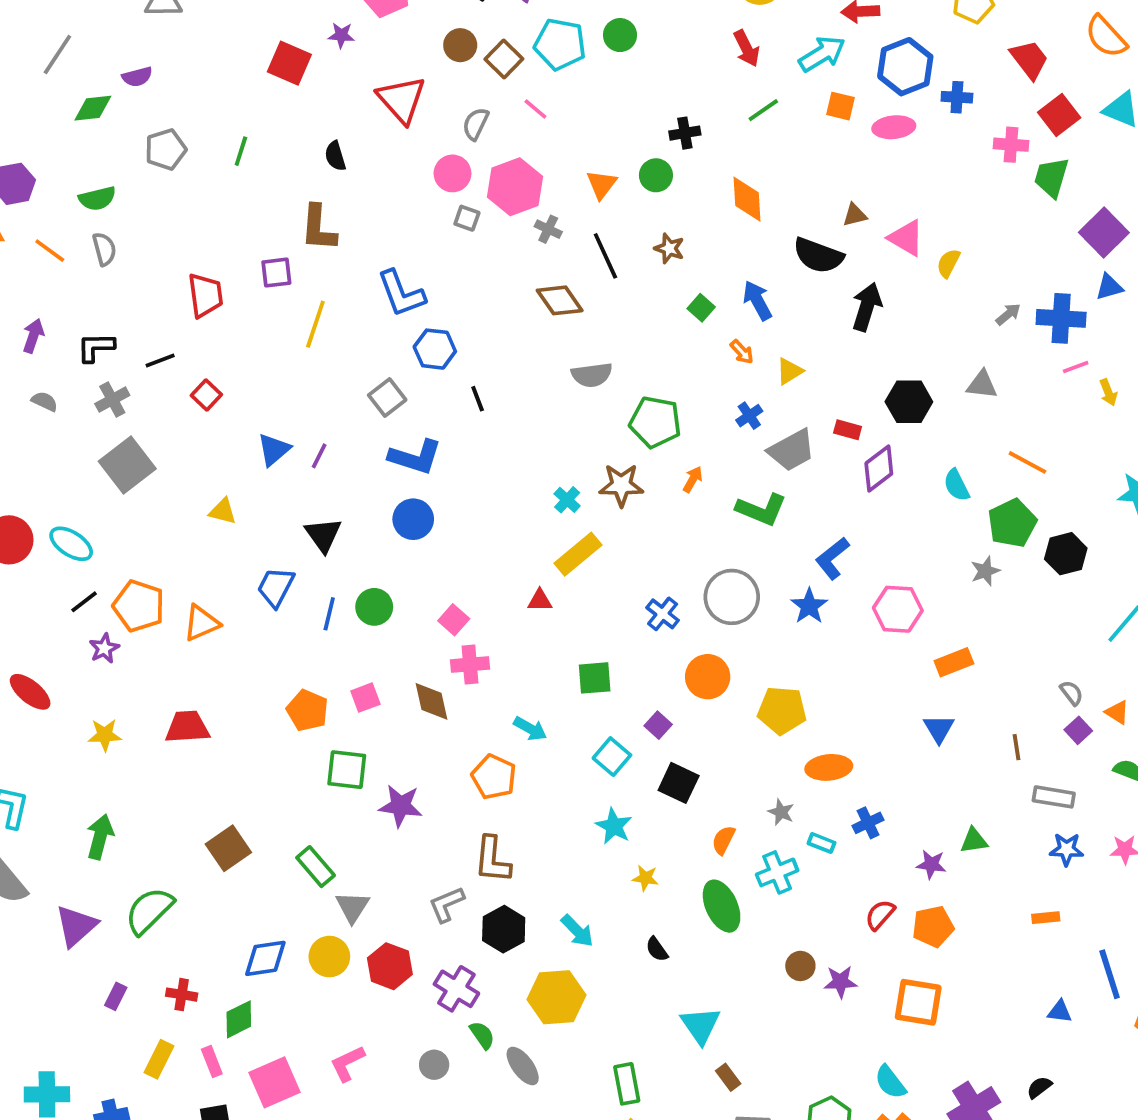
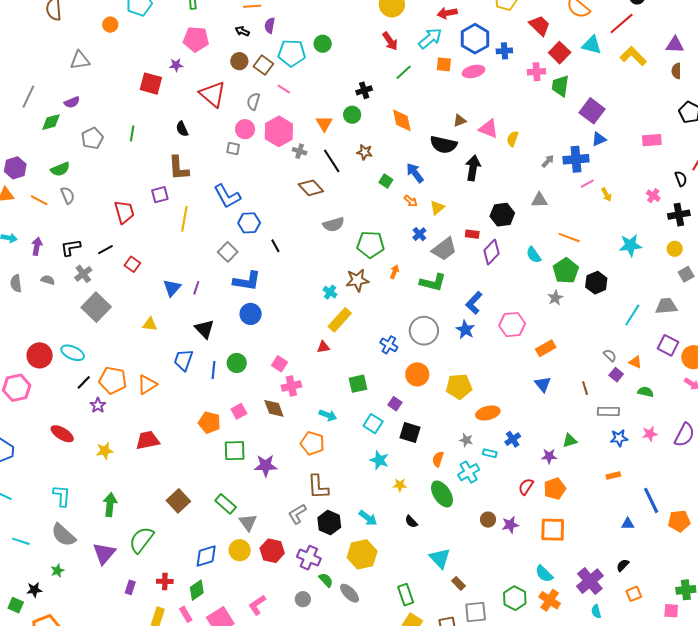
gray square: (467, 218) -> (233, 148), moved

